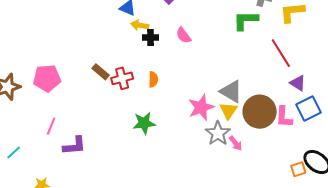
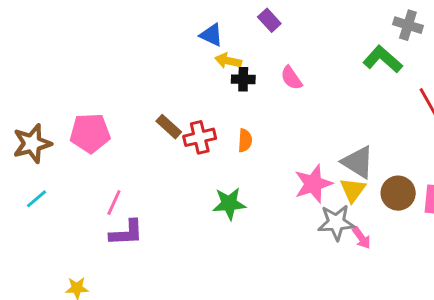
green L-shape: (246, 20) -> (383, 59), turned 40
brown circle: (260, 112) -> (398, 193), size x0.7
pink line: (51, 126) -> (114, 202), moved
gray star: (218, 133) -> (336, 223), turned 30
cyan line: (14, 153) -> (37, 199), moved

